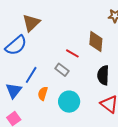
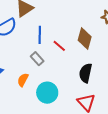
gray rectangle: (62, 70) -> (37, 59), moved
blue line: (31, 75) -> (40, 35), moved, turned -42

